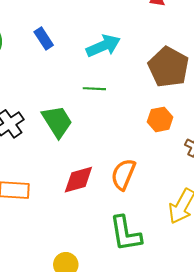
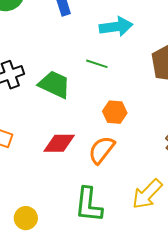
orange hexagon: (160, 119) -> (115, 112), moved
green trapezoid: (57, 121) -> (54, 84), turned -48

